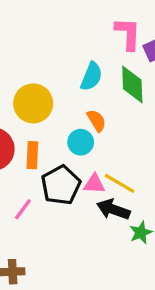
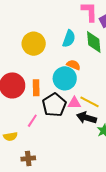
yellow circle: (33, 103) -> (34, 44), moved
orange semicircle: (96, 121) -> (73, 65), turned -32
cyan circle: (81, 142) -> (65, 78), size x1.5

